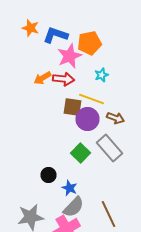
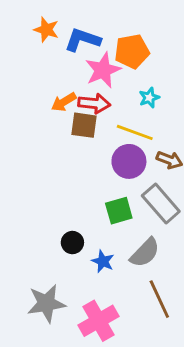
brown square: (72, 107) -> (84, 125), moved
green square: (80, 153) -> (119, 211), turned 30
gray semicircle: (74, 207) -> (145, 253), moved

